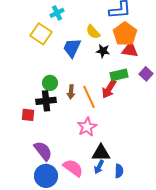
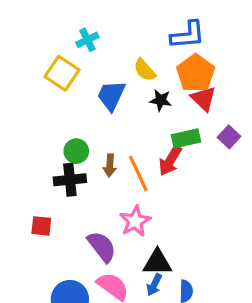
red triangle: (130, 50) -> (204, 99), turned 36
red square: (28, 115) -> (41, 226), moved
purple semicircle: (43, 151) -> (102, 247), moved

